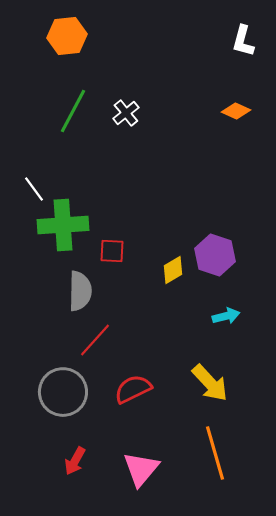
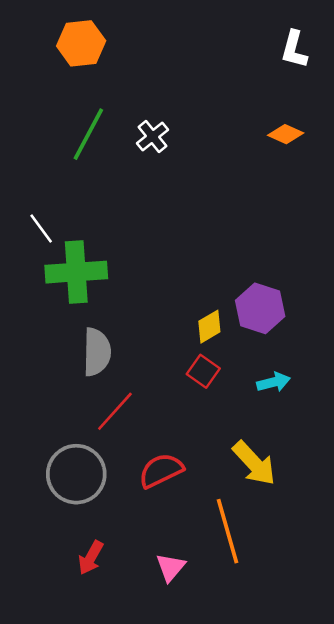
red square: (112, 251) -> (203, 371), moved, turned 32
orange line: (215, 453) -> (227, 531), moved
pink triangle: (141, 469) -> (171, 567), size x0.7

